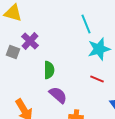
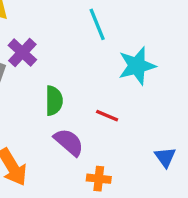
cyan line: (86, 24) -> (97, 24), moved
red line: (97, 79) -> (107, 116), moved

